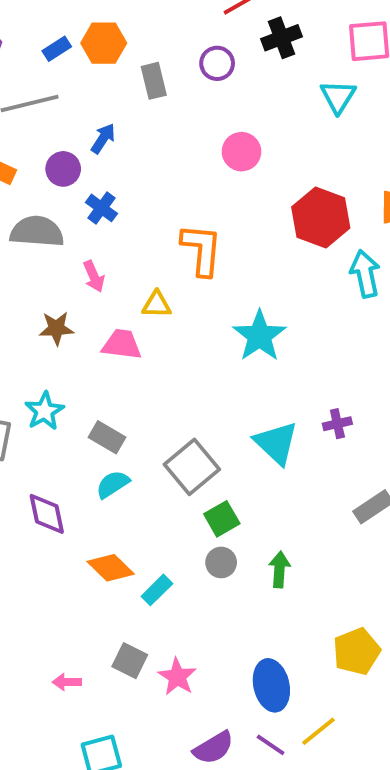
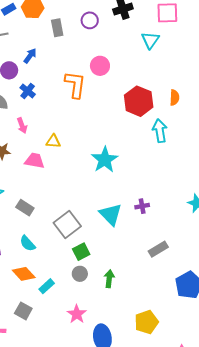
orange L-shape: (202, 250) -> (75, 85), moved
cyan semicircle: (113, 484) -> (28, 243), moved, turned -102
gray square: (130, 661) -> (23, 311), moved
pink star: (177, 677) -> (77, 314), moved

